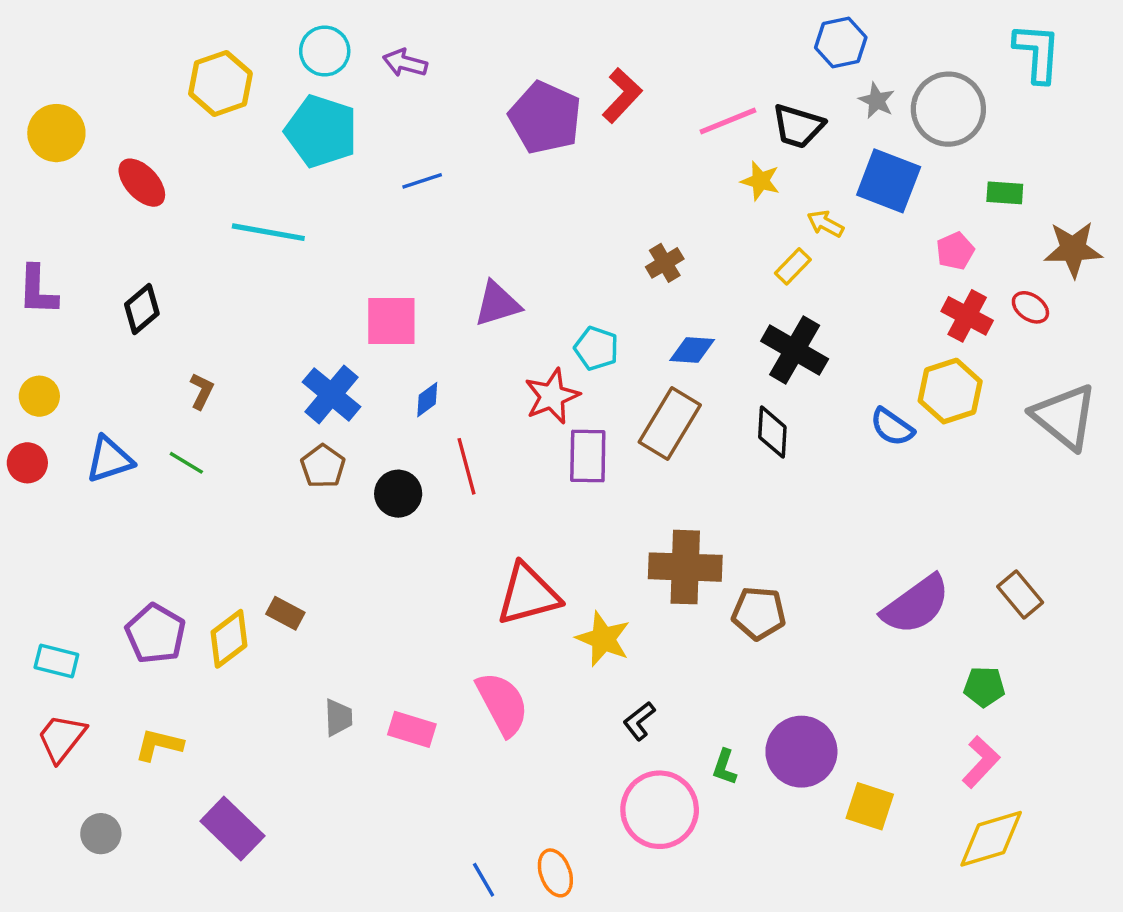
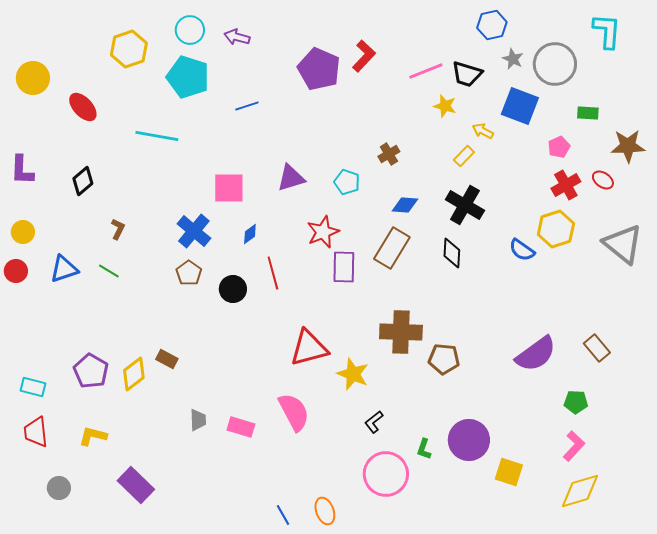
red cross: (967, 316) -> (566, 185), turned 32
cyan pentagon: (596, 348) -> (347, 182), moved
red trapezoid: (62, 738) -> (36, 432), turned -44

